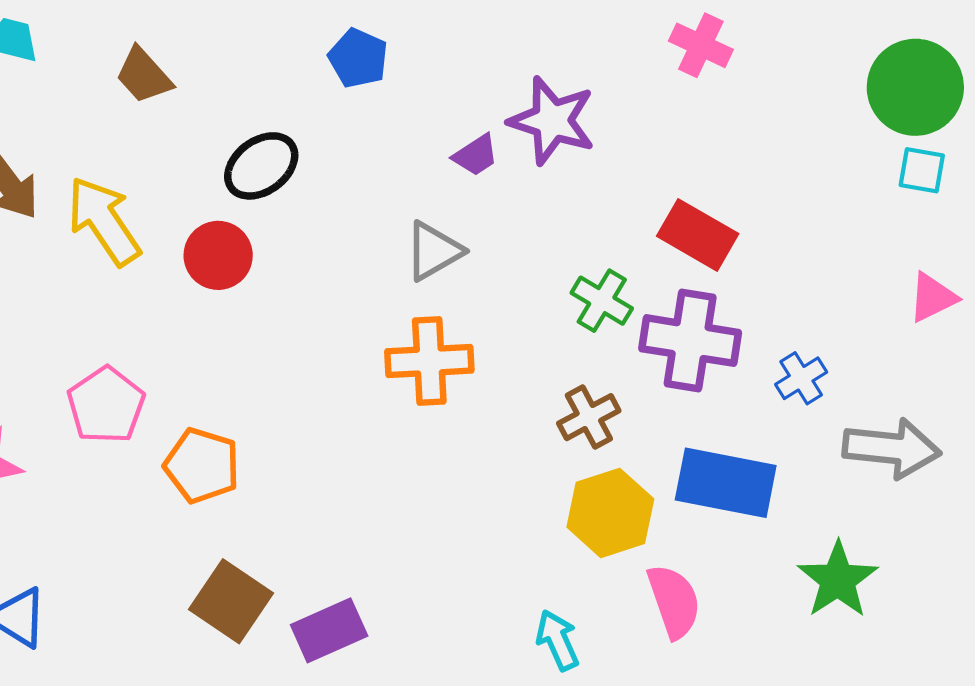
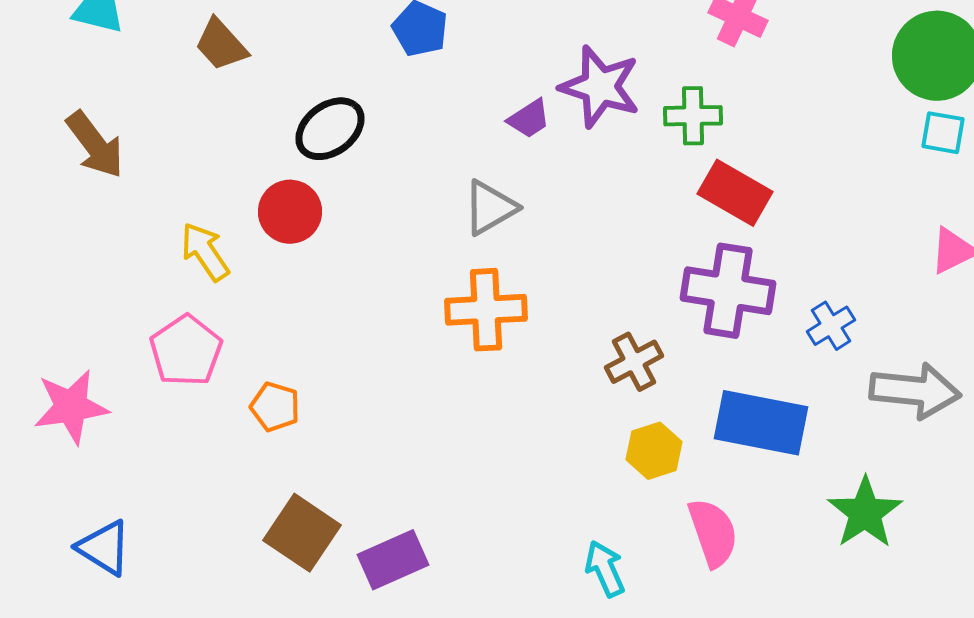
yellow arrow: (104, 221) -> (205, 252), moved, size x0.7
green cross: (602, 301) -> (693, 116), moved, turned -32
orange pentagon: (202, 466) -> (275, 407), size x0.7
yellow hexagon: (610, 513) -> (654, 451), size x0.7

